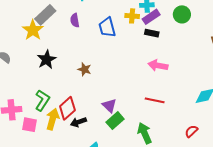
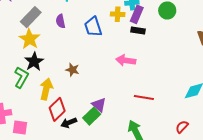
purple rectangle: (151, 17) -> (137, 14), turned -30
yellow star: (33, 30) -> (29, 39), moved
pink arrow: (158, 65) -> (126, 60), moved
green L-shape: (42, 100) -> (21, 77), moved
yellow arrow: (53, 119) -> (46, 89), moved
green rectangle: (115, 121) -> (92, 116), moved

